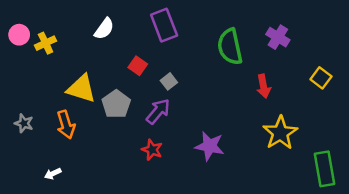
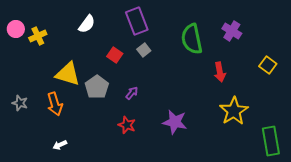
gray square: (169, 81) -> (144, 50), moved
purple arrow: (158, 111) -> (132, 93), size x0.6
white arrow: (53, 174) -> (60, 145), moved

